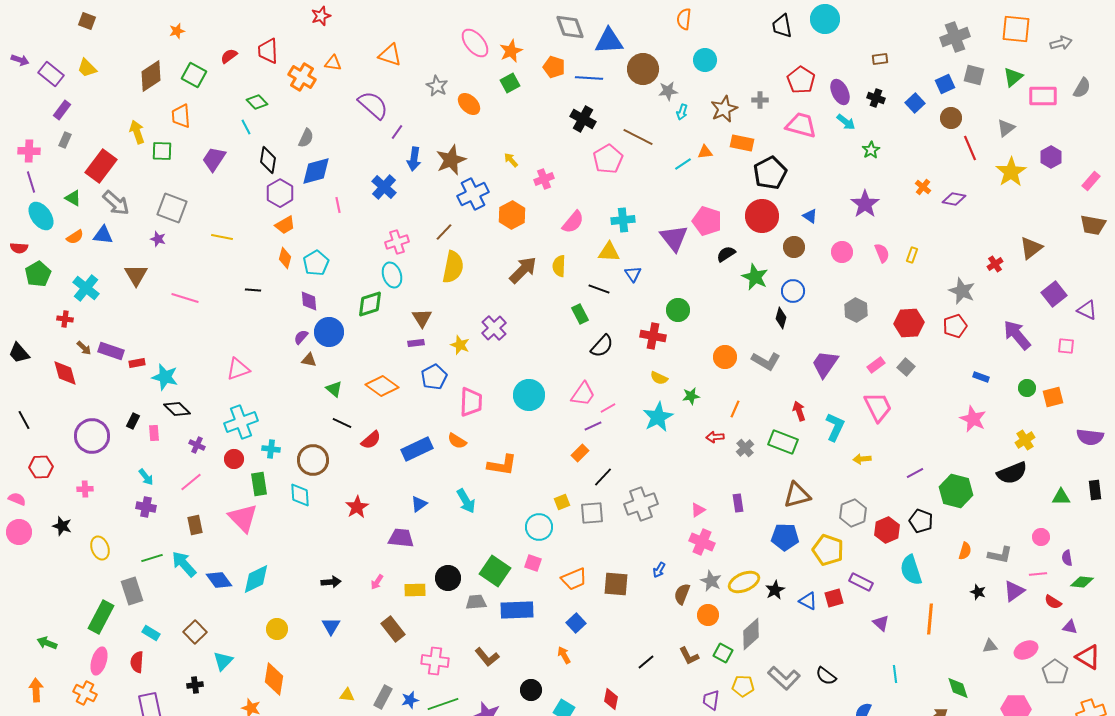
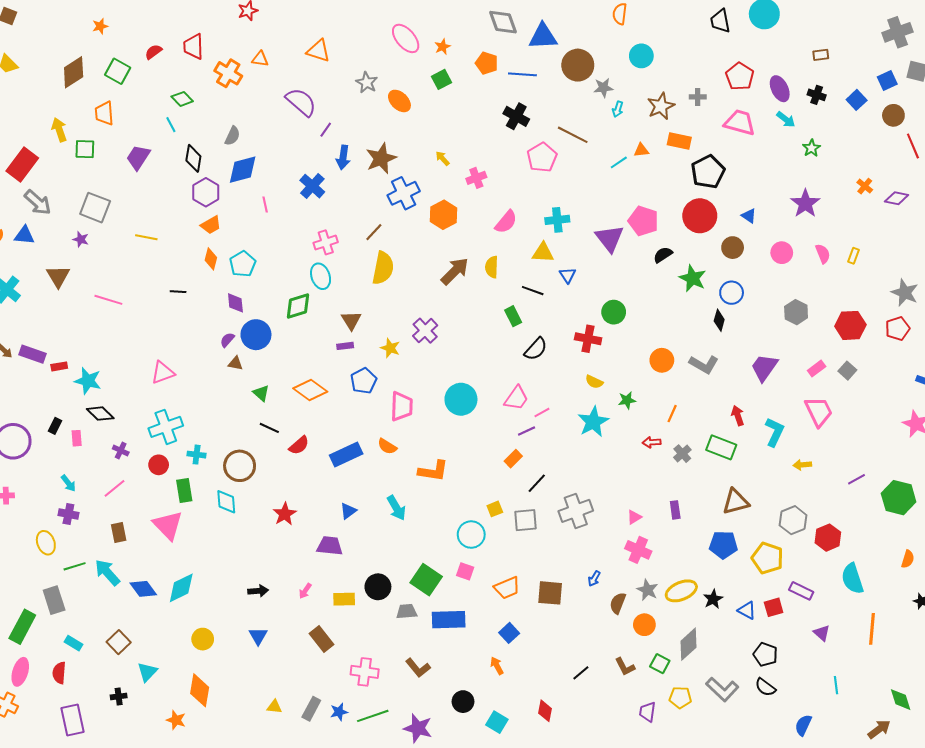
orange star: (511, 51) -> (443, 47), size x0.7
black pentagon: (921, 521) -> (765, 654), moved
yellow ellipse: (100, 548) -> (46, 543), moved

